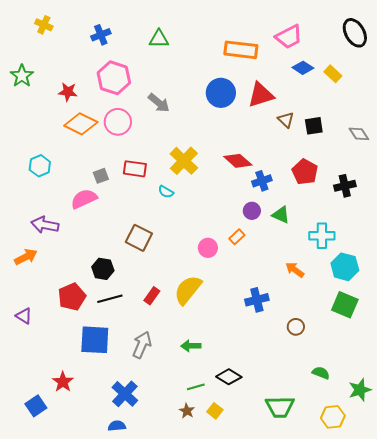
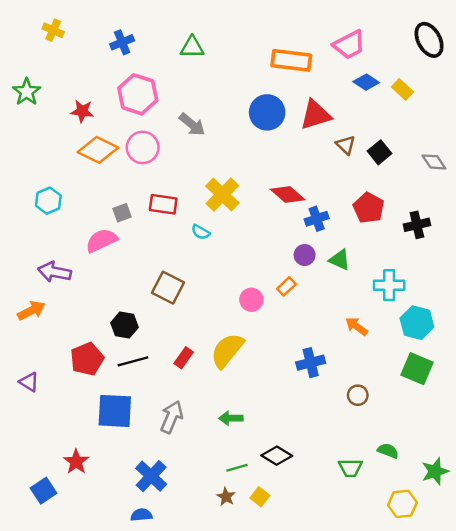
black square: (314, 126) -> (379, 152), turned -30
green trapezoid: (280, 407) -> (350, 468), moved, size x0.7

